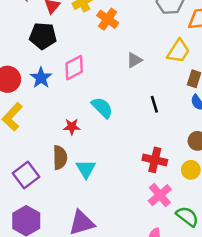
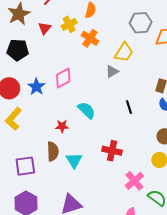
black pentagon: (43, 36) -> (18, 50), moved
yellow trapezoid: (178, 51) -> (124, 52), moved
red cross: (155, 160) -> (112, 151), moved
purple square: (26, 175) -> (25, 166), turned 30

